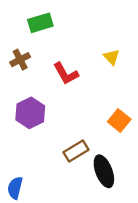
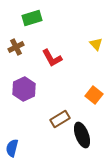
yellow triangle: (112, 57) -> (96, 44), moved

